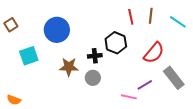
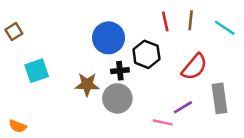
blue circle: (57, 30) -> (109, 38), moved
gray circle: (93, 78) -> (117, 98), size x1.5
gray rectangle: (174, 78) -> (220, 98), turned 30

